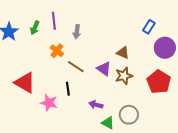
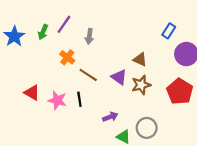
purple line: (54, 21) -> (64, 24), turned 42
red triangle: (25, 83) -> (32, 93), size x0.7
pink star: (49, 103) -> (57, 100), moved
purple arrow: (96, 105) -> (110, 117), turned 144

